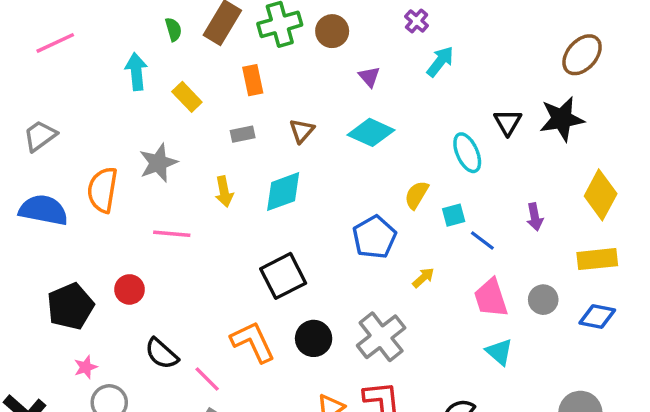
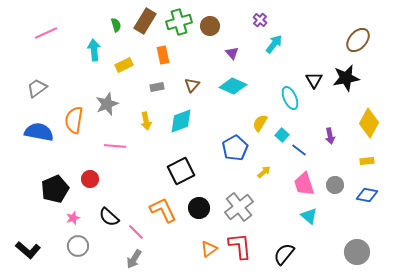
yellow rectangle: (187, 97) -> (124, 65), turned -72
cyan square: (454, 215) -> (282, 135), turned -32
yellow rectangle: (597, 259) -> (367, 161), size x0.6
pink star: (86, 367) -> (73, 218), moved

